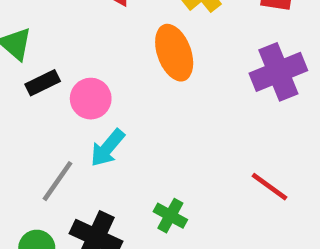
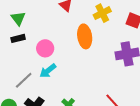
black rectangle: (43, 83) -> (18, 38), moved

